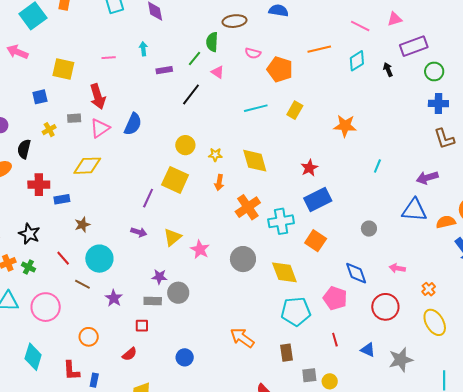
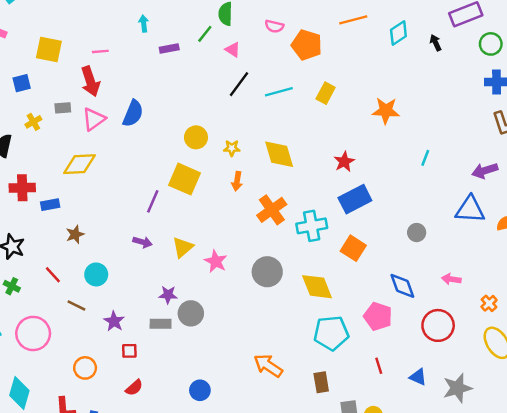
pink line: (109, 58) -> (100, 51), moved
black line: (191, 94) -> (239, 84), moved
cyan circle: (99, 259) -> (96, 274), size x0.7
red square: (142, 326) -> (129, 351), moved

